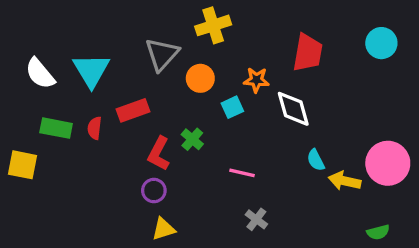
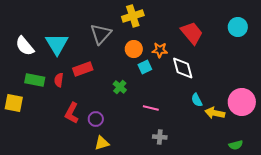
red trapezoid: (308, 53) -> (192, 33), turned -50
orange circle: (200, 78) -> (134, 49), moved
red L-shape: (159, 154) -> (72, 113), moved
gray cross: (256, 219) -> (160, 137), turned -32

